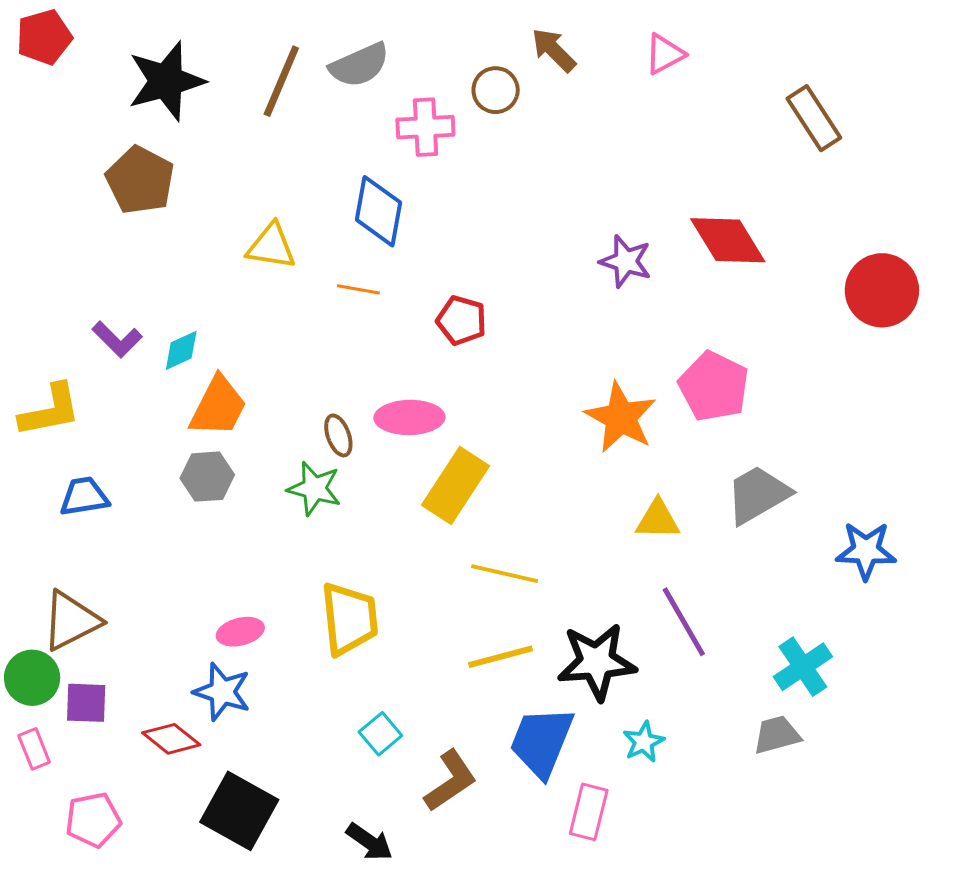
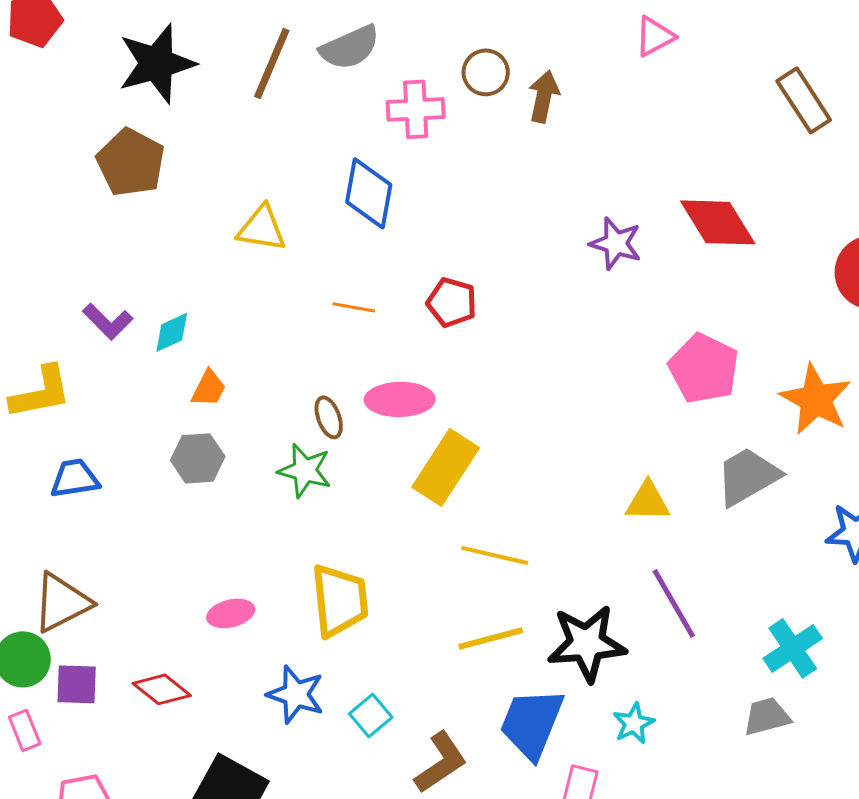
brown arrow: (554, 50) -> (544, 96), moved, turned 57
orange line: (358, 289) -> (354, 307), moved
orange trapezoid: (218, 406) -> (209, 388), size x0.6
orange star: (621, 417) -> (816, 399), moved
blue star: (222, 692) -> (296, 694), moved
red diamond: (171, 739) -> (162, 689), moved

